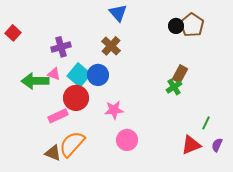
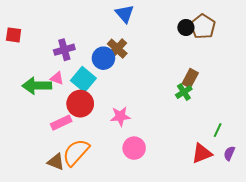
red square: (13, 33) -> (14, 35), turned -35
blue circle: (98, 75) -> (103, 58), moved

